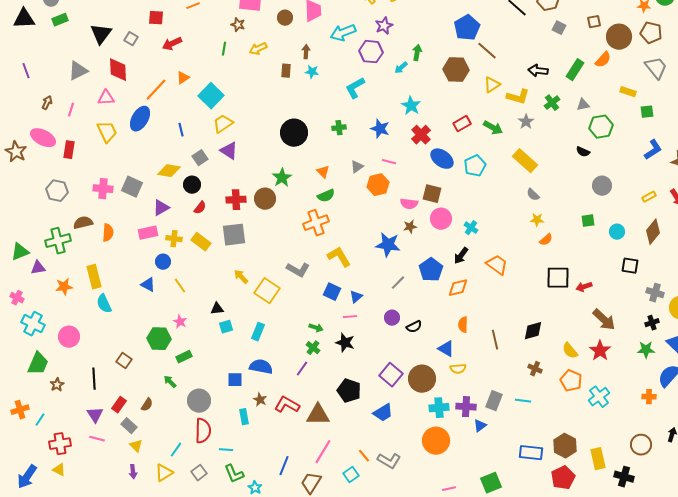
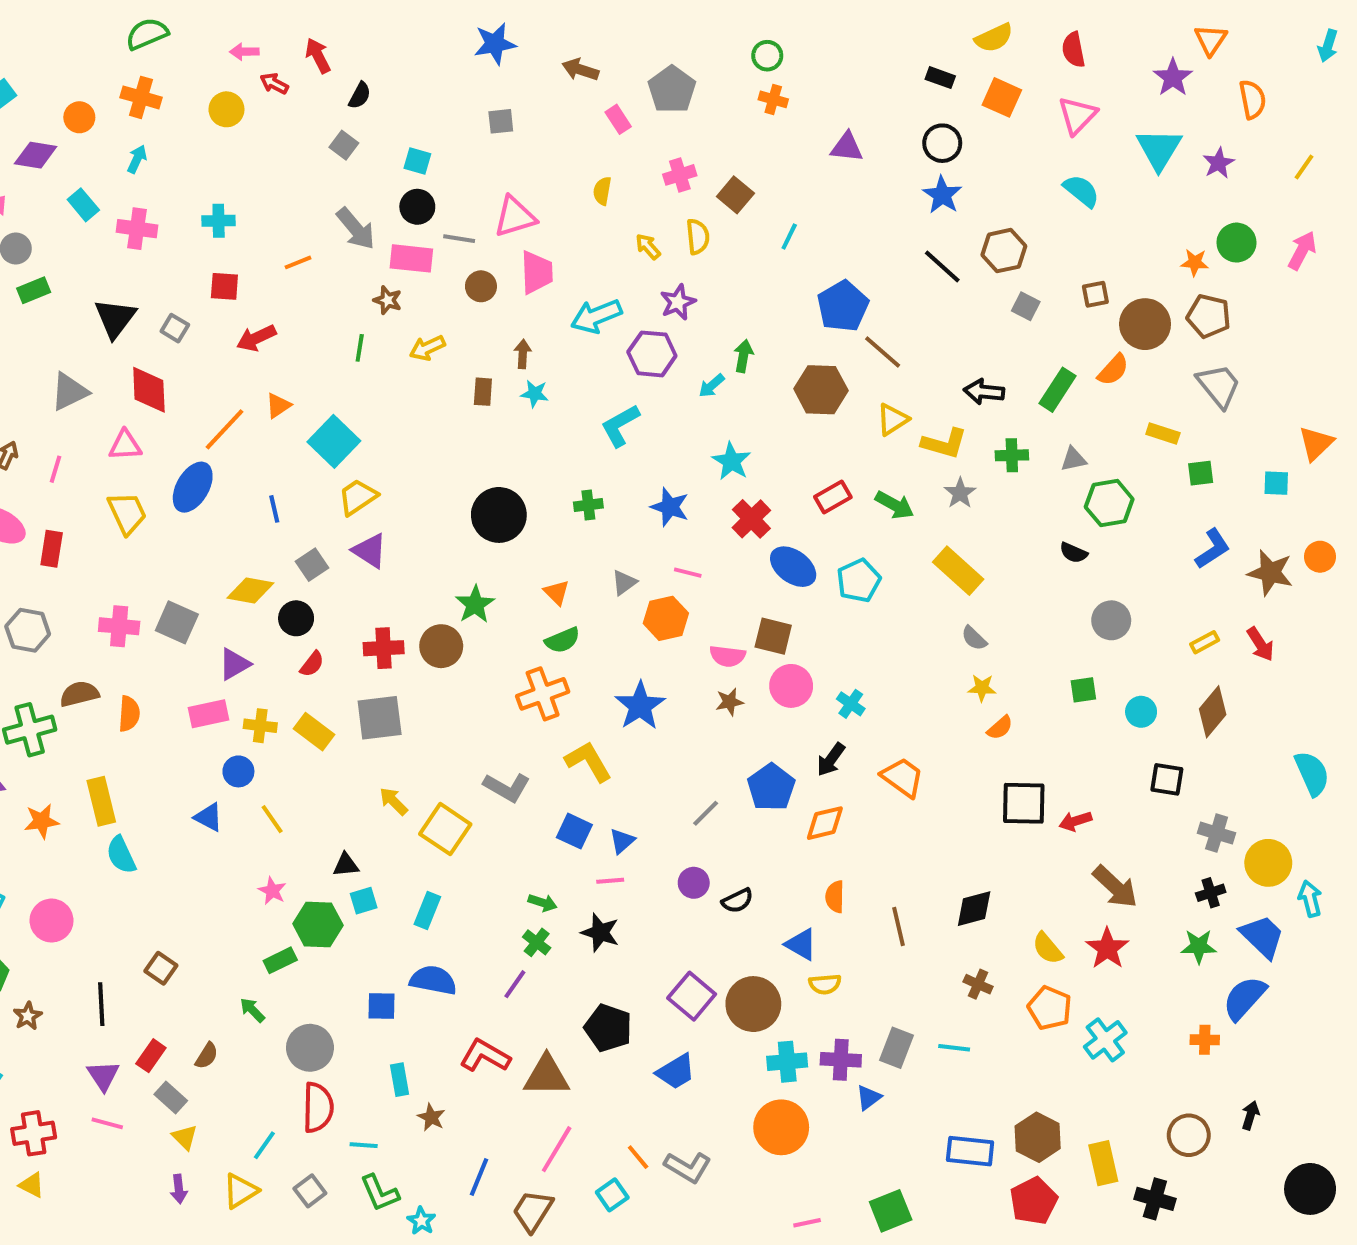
green cross: (552, 103) -> (1012, 455), turned 35
blue star: (388, 245) -> (640, 706), moved, turned 30
green hexagon: (159, 339) -> (318, 925), moved
brown star: (260, 400) -> (431, 1117), moved

